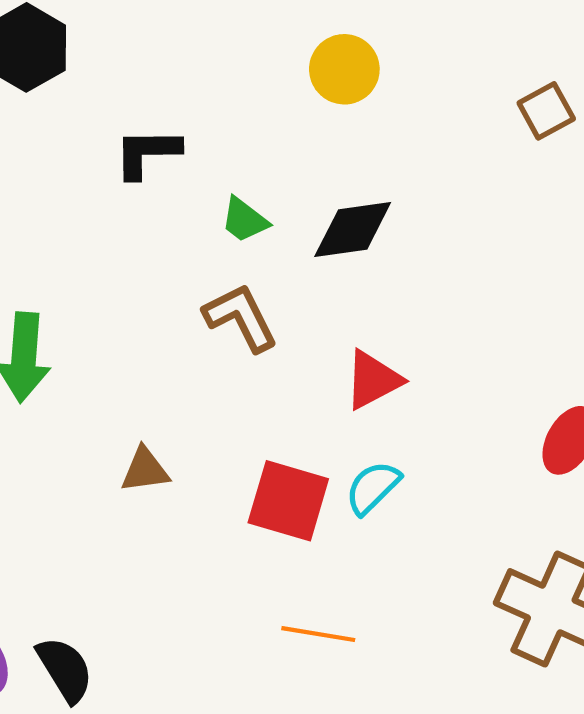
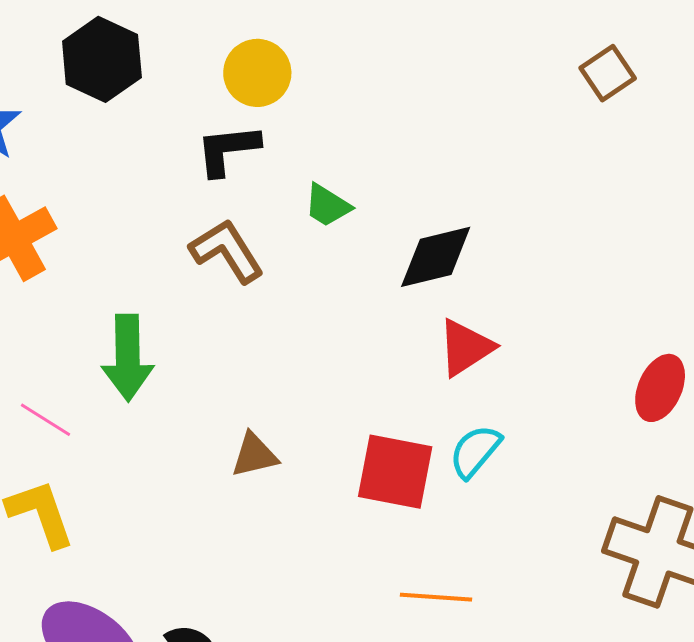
yellow circle: (344, 69) -> (257, 73), moved
black diamond: (353, 229) -> (436, 257), moved
brown L-shape: (241, 317) -> (227, 251), moved

